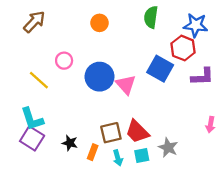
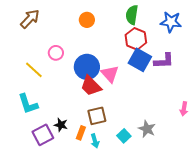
red hexagon: (183, 48) -> (136, 39), moved
purple L-shape: (202, 77) -> (164, 61), moved
red trapezoid: (137, 132) -> (91, 86), moved
purple square: (32, 138) -> (43, 135), moved, turned 30
cyan square: (142, 156) -> (124, 136), turned -32
cyan arrow: (118, 158) -> (95, 141), moved

